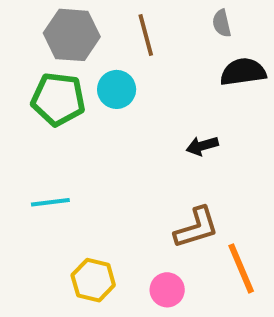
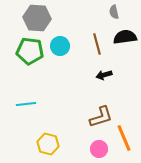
brown line: (146, 35) -> (97, 44), moved
pink circle: (167, 290) -> (99, 149), moved

